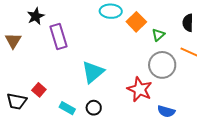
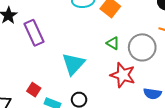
green triangle: (158, 35) -> (113, 43), moved, turned -40
red square: (39, 90) -> (34, 90), moved

